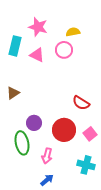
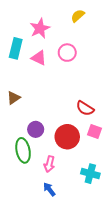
pink star: (38, 27) -> (40, 28), turned 30
yellow semicircle: (73, 32) -> (78, 16), moved, turned -32
pink square: (90, 134) -> (95, 131), moved, turned -32
blue arrow: (47, 180) -> (49, 189), turned -88

